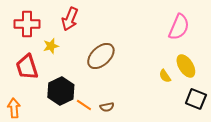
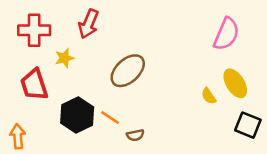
orange line: (84, 105) -> (110, 117), moved

